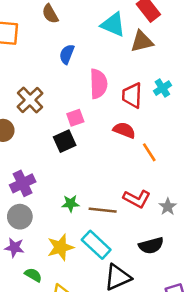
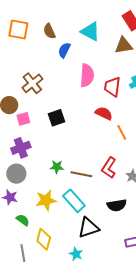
brown semicircle: (50, 14) -> (49, 31), moved
cyan triangle: (113, 25) -> (90, 32), moved
pink square: (75, 118) -> (23, 119), moved
red L-shape: (137, 199) -> (109, 168), turned 90

